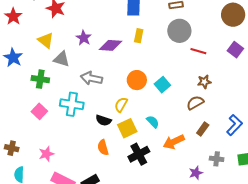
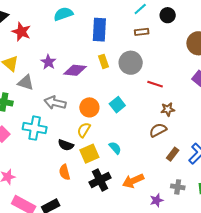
gray circle: (179, 31) -> (131, 63), moved
yellow rectangle: (139, 36) -> (103, 61), turned -32
red line: (198, 51) -> (155, 84), moved
orange circle: (137, 80) -> (89, 107), moved
cyan square: (162, 85) -> (117, 105), moved
brown rectangle: (203, 129) -> (173, 154), moved
orange arrow: (174, 142) -> (133, 181), moved

